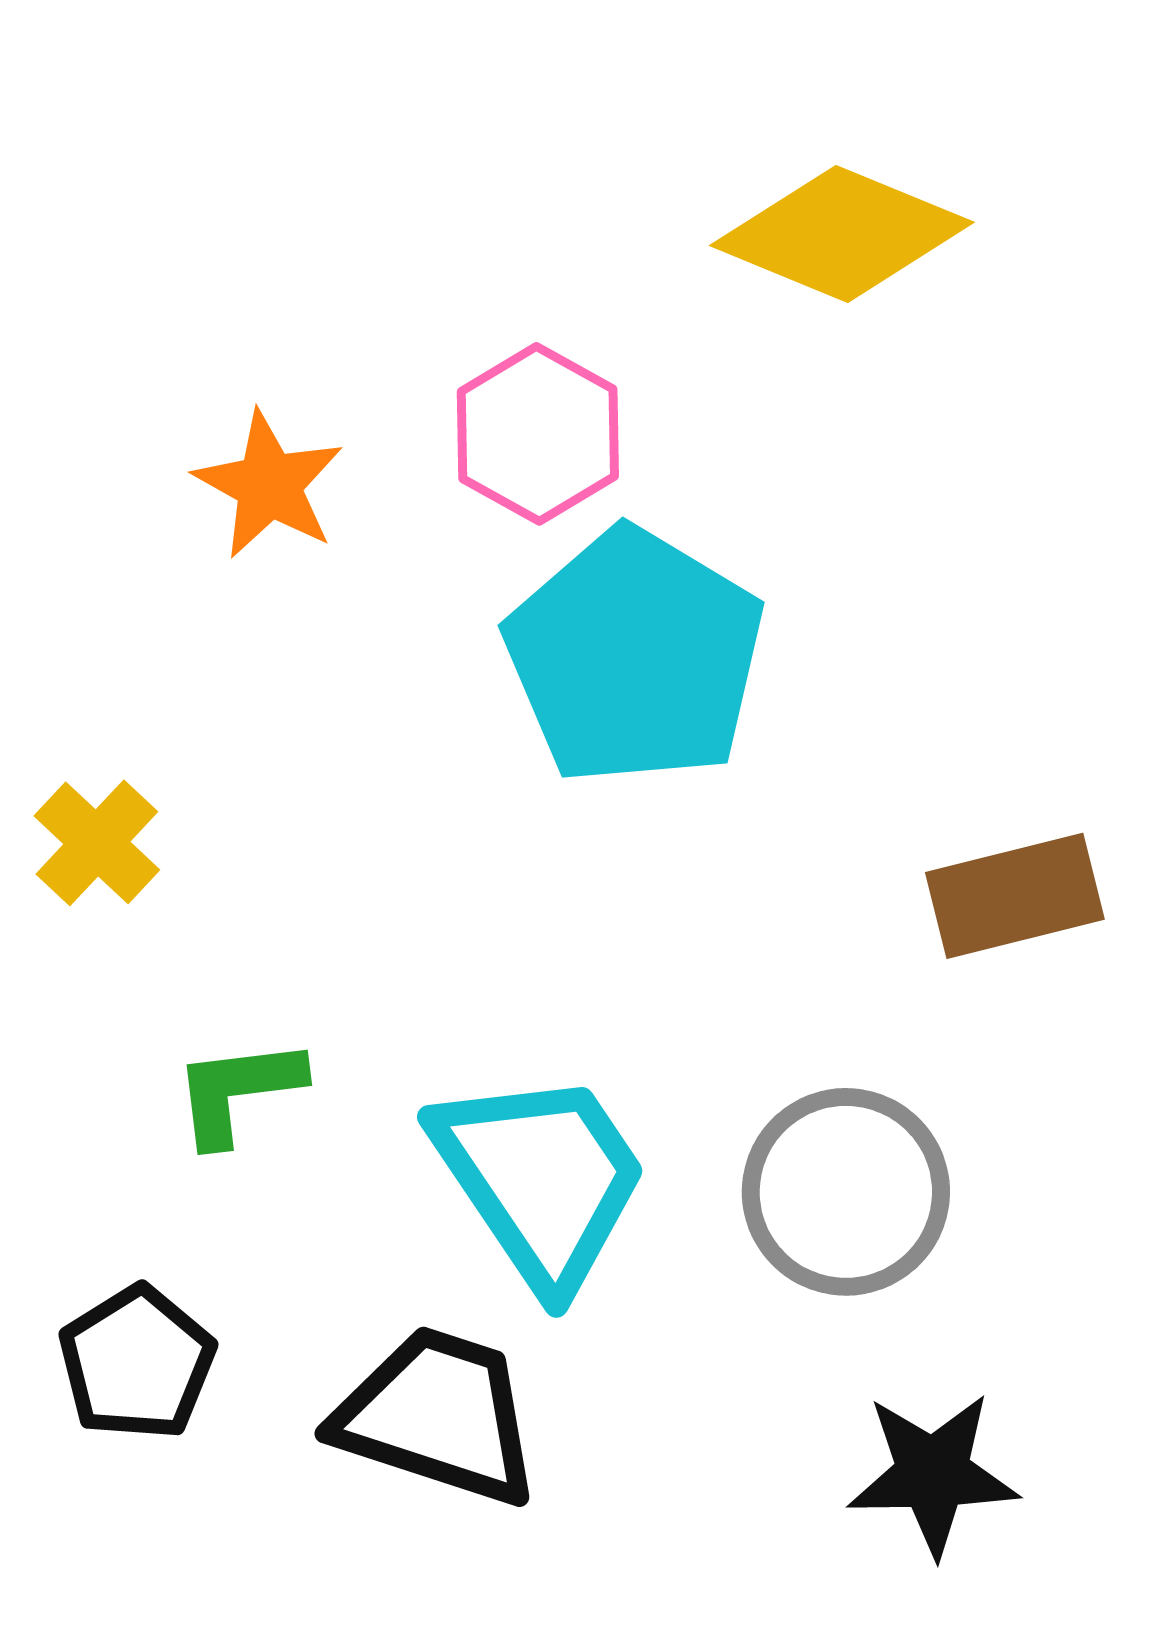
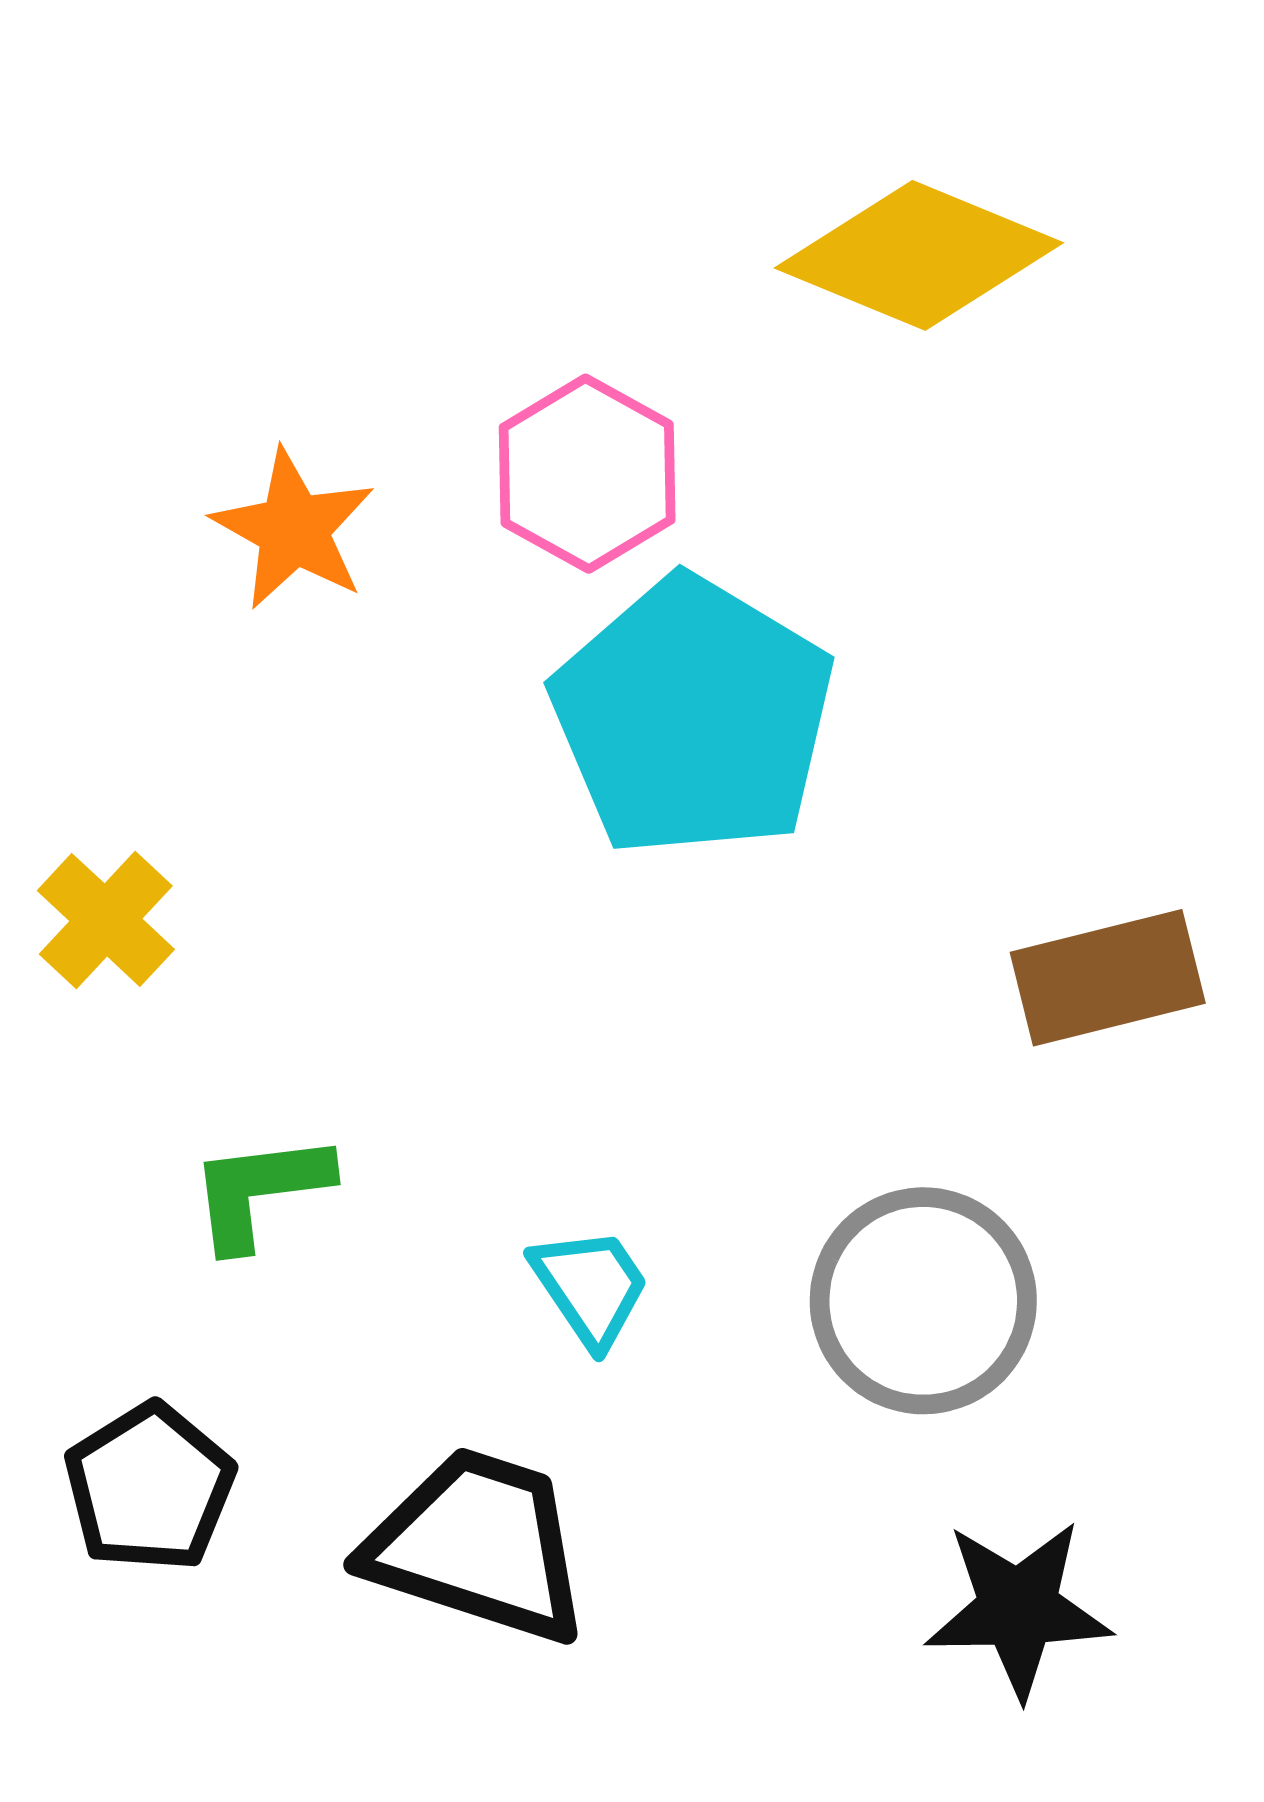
cyan trapezoid: (541, 1179) -> (590, 1287), size x0.5

